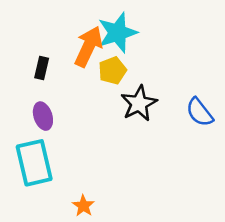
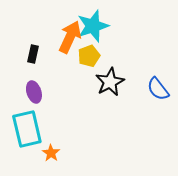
orange star: (83, 206) -> (51, 153), moved

